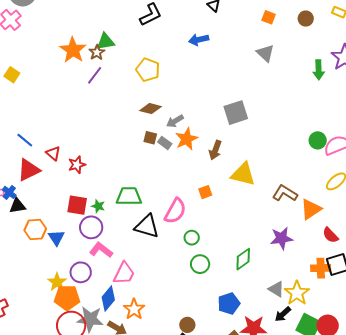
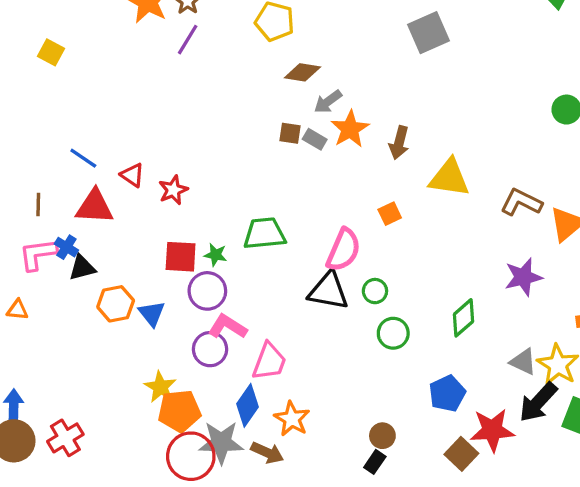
brown diamond: (150, 109) -> (302, 72), moved
gray square: (236, 113) -> (429, 33), moved
red triangle: (29, 170) -> (95, 207), turned 35
black triangle: (147, 226) -> (329, 291), moved
purple circle: (81, 272) -> (210, 349), moved
black arrow: (283, 314) -> (538, 402), size x1.5

